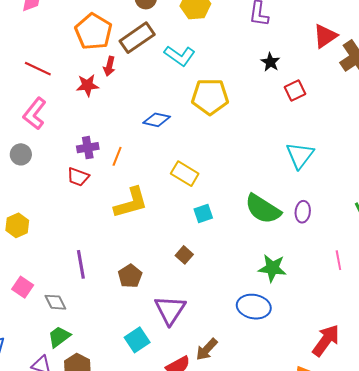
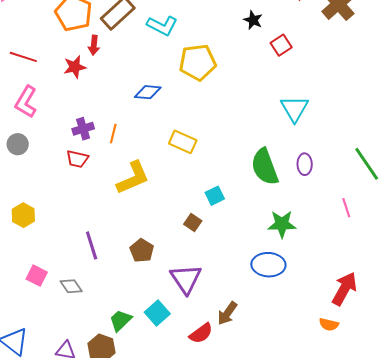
green semicircle: (263, 209) -> (265, 167), turned 45
cyan square: (203, 214) -> (215, 196), moved
green trapezoid: (59, 337) -> (120, 320), moved

